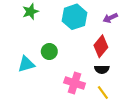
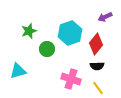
green star: (30, 12) -> (29, 31), moved
cyan hexagon: (75, 17) -> (70, 33), moved
cyan triangle: (26, 64) -> (18, 71), moved

